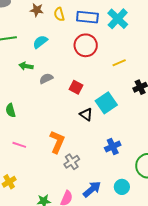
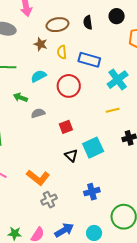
cyan cross: (118, 19) -> (118, 80), moved
red circle: (86, 45) -> (69, 86), moved
red square: (76, 87) -> (66, 127), turned 32
orange L-shape: (57, 142) -> (38, 177), turned 95

